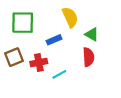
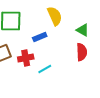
green triangle: (92, 34) -> (83, 30), moved
red semicircle: (88, 57) -> (82, 52), moved

